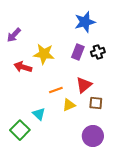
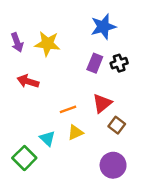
purple arrow: (14, 35) -> (17, 42), turned -63
yellow star: (44, 54) -> (47, 44), moved
brown square: (96, 103) -> (117, 125), turned 32
yellow triangle: (69, 105) -> (75, 132), moved

